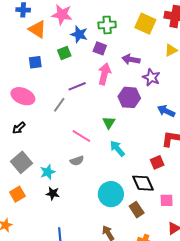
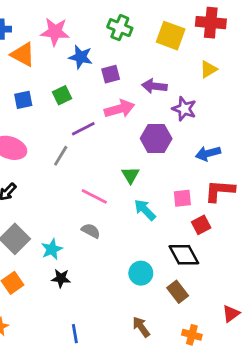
green cross: (107, 25) -> (120, 28), moved, turned 30
purple square: (100, 48) -> (111, 74), turned -32
green square: (64, 53) -> (62, 95), moved
pink arrow: (104, 74) -> (119, 109), turned 65
blue arrow: (166, 111) -> (208, 153), turned -36
gray semicircle: (77, 161) -> (91, 231), turned -128
cyan circle: (111, 194) -> (141, 273), size x0.7
pink square: (167, 200) -> (182, 198), moved

